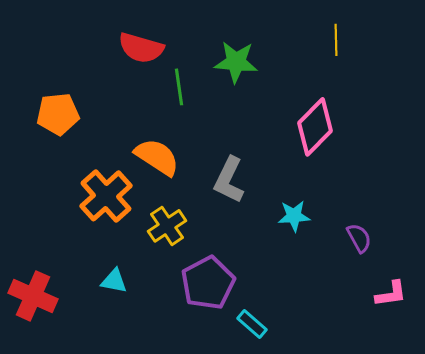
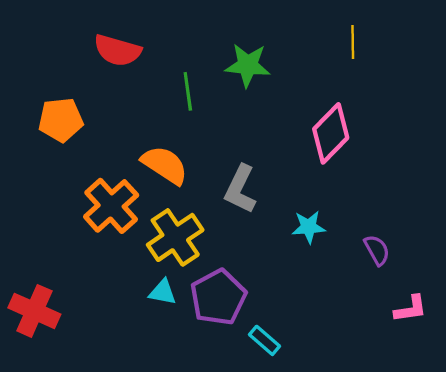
red semicircle: (141, 48) -> (117, 50), moved
yellow cross: (167, 226) -> (175, 237), size x1.4
cyan triangle: (114, 281) -> (163, 292), moved

